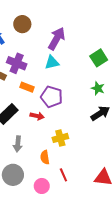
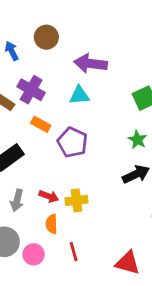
purple arrow: (57, 39) -> (91, 64), turned -120
red arrow: (37, 116) -> (49, 196), moved
pink circle: (42, 186) -> (34, 254), moved

